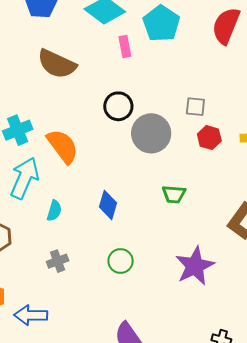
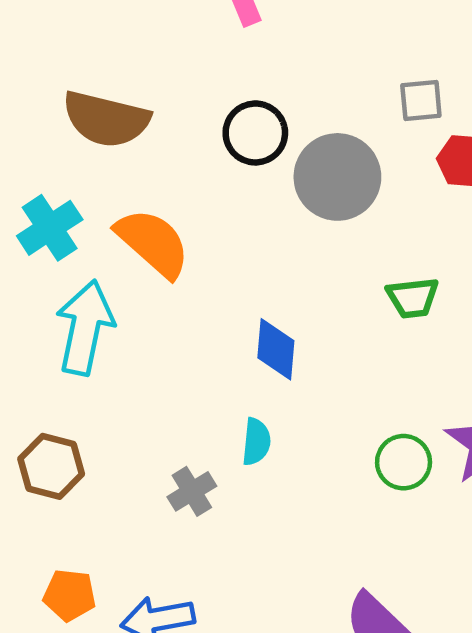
brown semicircle: (57, 64) -> (106, 119), moved
cyan semicircle: (54, 211) -> (256, 442), moved
green circle: (121, 261) -> (404, 462), moved

